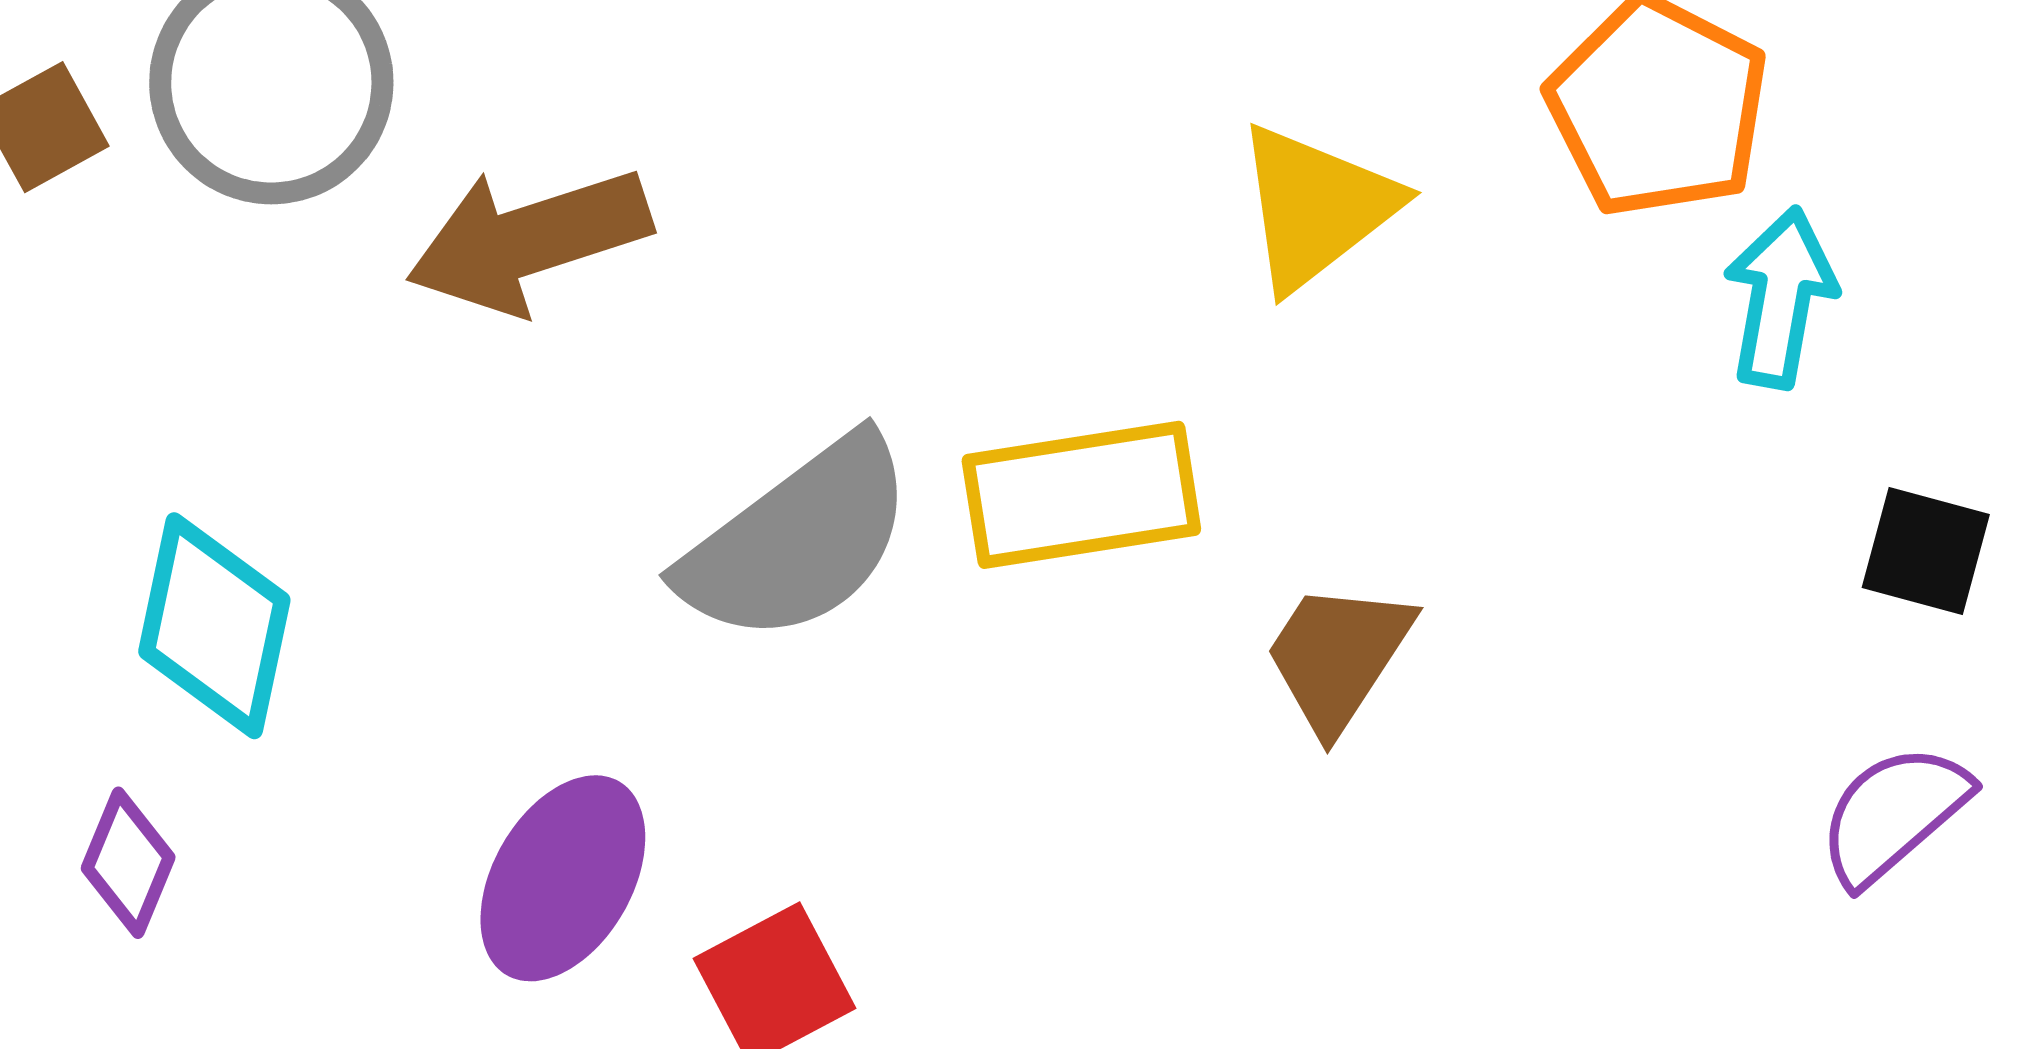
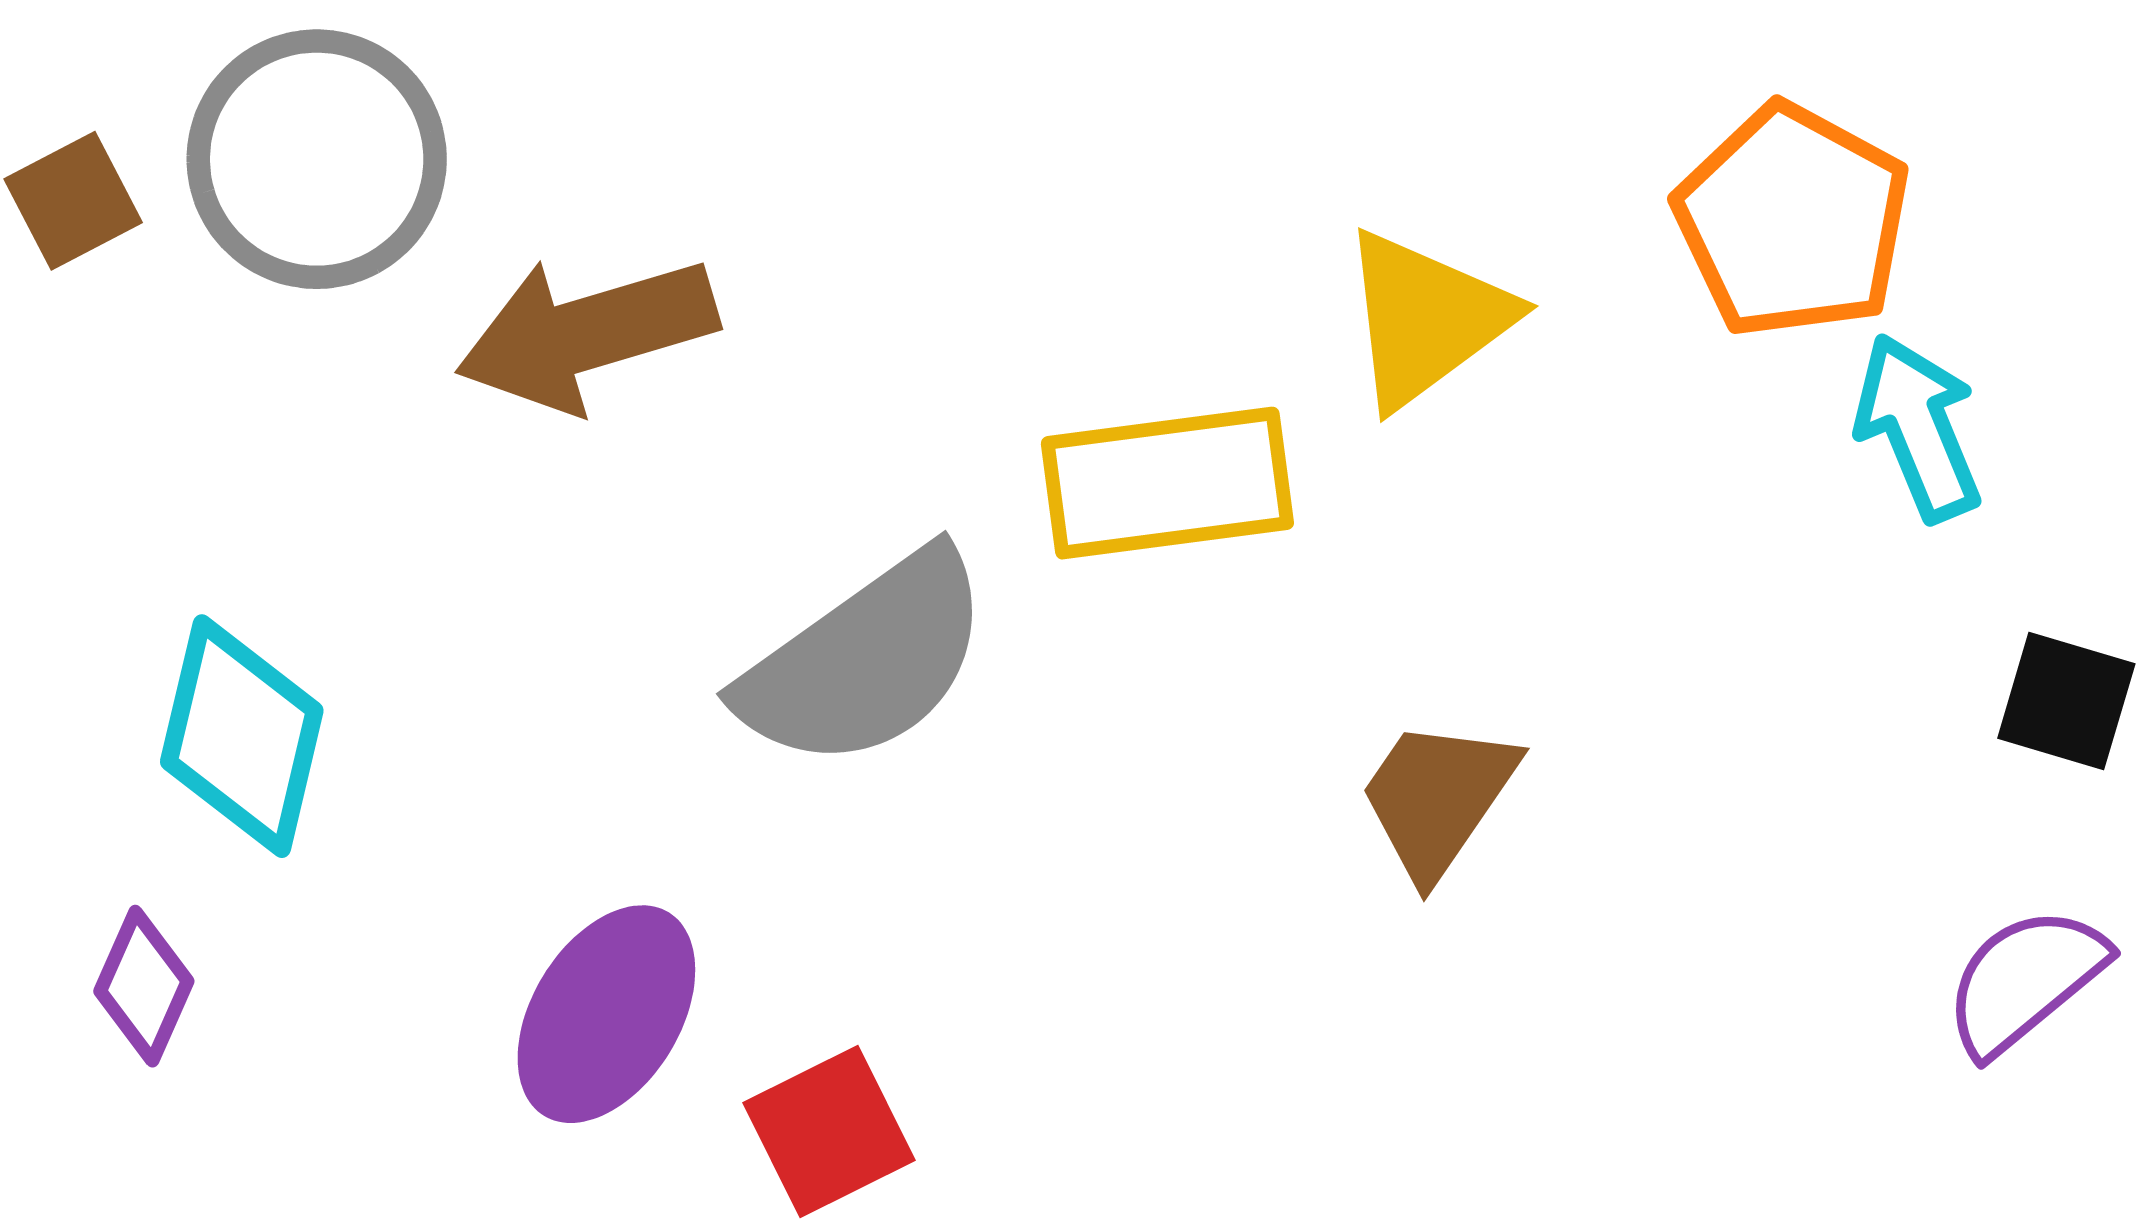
cyan arrow: (1780, 298) -> (1918, 427), turned -34
yellow rectangle: (1081, 495) -> (1167, 483), moved

